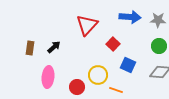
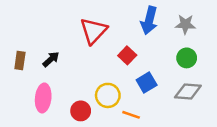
blue arrow: (130, 17) -> (149, 20), turned 100
blue square: (128, 65) -> (147, 82), turned 35

